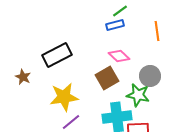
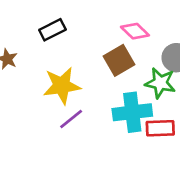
black rectangle: (57, 55) -> (52, 30), size x0.7

